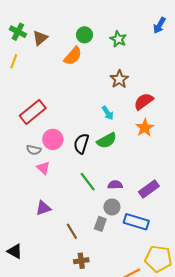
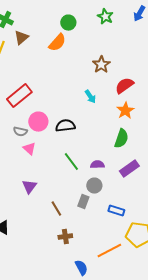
brown triangle: (40, 38) -> (21, 38), moved
green star: (118, 39) -> (105, 17), moved
green semicircle: (107, 140) -> (121, 139), moved, turned -42
black semicircle: (81, 144) -> (65, 126), turned 66
purple triangle: (43, 208) -> (29, 187), turned -35
blue rectangle: (136, 222) -> (116, 211), moved, size x0.7

